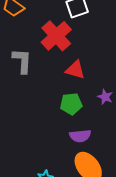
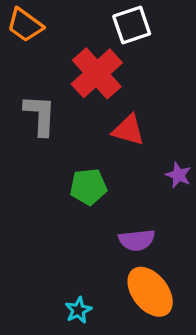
green pentagon: (71, 104) -> (88, 187), moved

